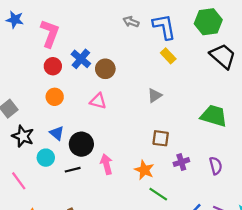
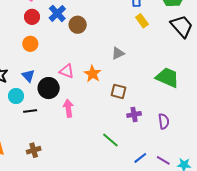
yellow rectangle: (168, 56) -> (142, 21), moved
pink triangle: (98, 101) -> (67, 71), moved
black line: (73, 170) -> (30, 111), moved
orange star: (144, 170) -> (93, 74), moved

